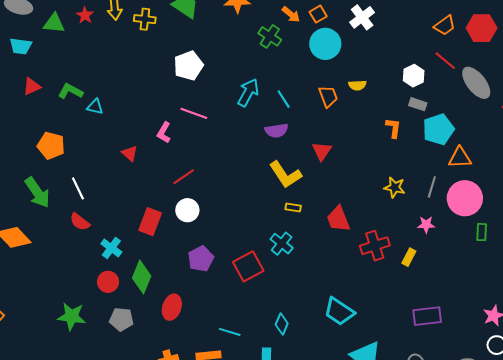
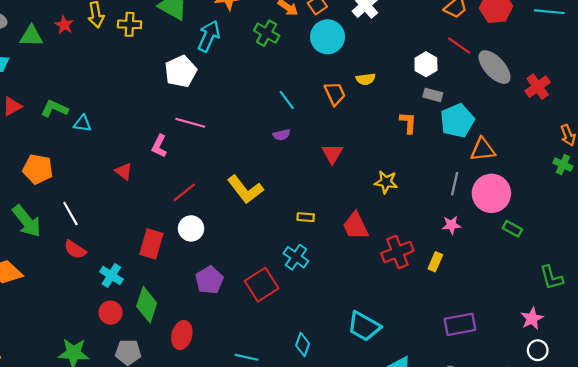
cyan arrow: (248, 93) -> (209, 36), moved
purple semicircle: (277, 131) -> (282, 135), size x0.7
yellow L-shape: (285, 175) -> (245, 189), moved
yellow star: (395, 187) -> (386, 182), moved
green rectangle: (482, 232) -> (512, 229), turned -60

